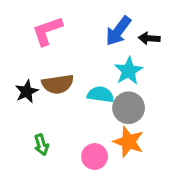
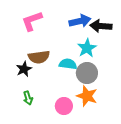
blue arrow: (118, 31) -> (80, 21), turned -140
black arrow: (149, 38) -> (101, 26), size x1.5
black star: (27, 92) -> (24, 69), moved

